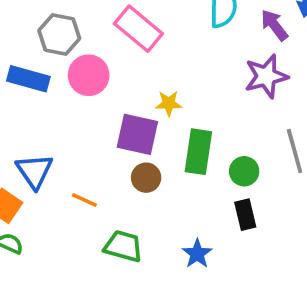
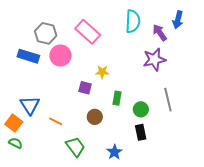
purple square: (137, 134) -> (85, 88), size x0.6
green rectangle: (198, 152) -> (117, 98), size x0.6
brown circle: (146, 178) -> (95, 117), moved
green trapezoid: (123, 246) -> (75, 147), turned 35

